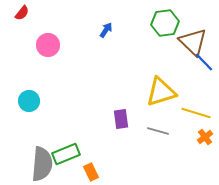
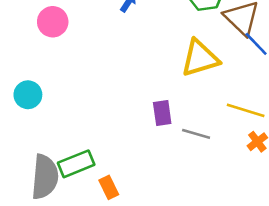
yellow triangle: (161, 92) -> (200, 58), moved
purple rectangle: (121, 119) -> (162, 113), moved

